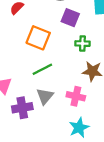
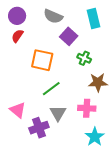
purple square: (70, 18) -> (69, 36), turned 30
green cross: (82, 44) -> (84, 58), turned 32

